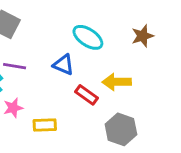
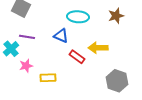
cyan ellipse: (88, 37) -> (78, 17), turned -30
gray hexagon: (121, 129) -> (117, 81), moved

